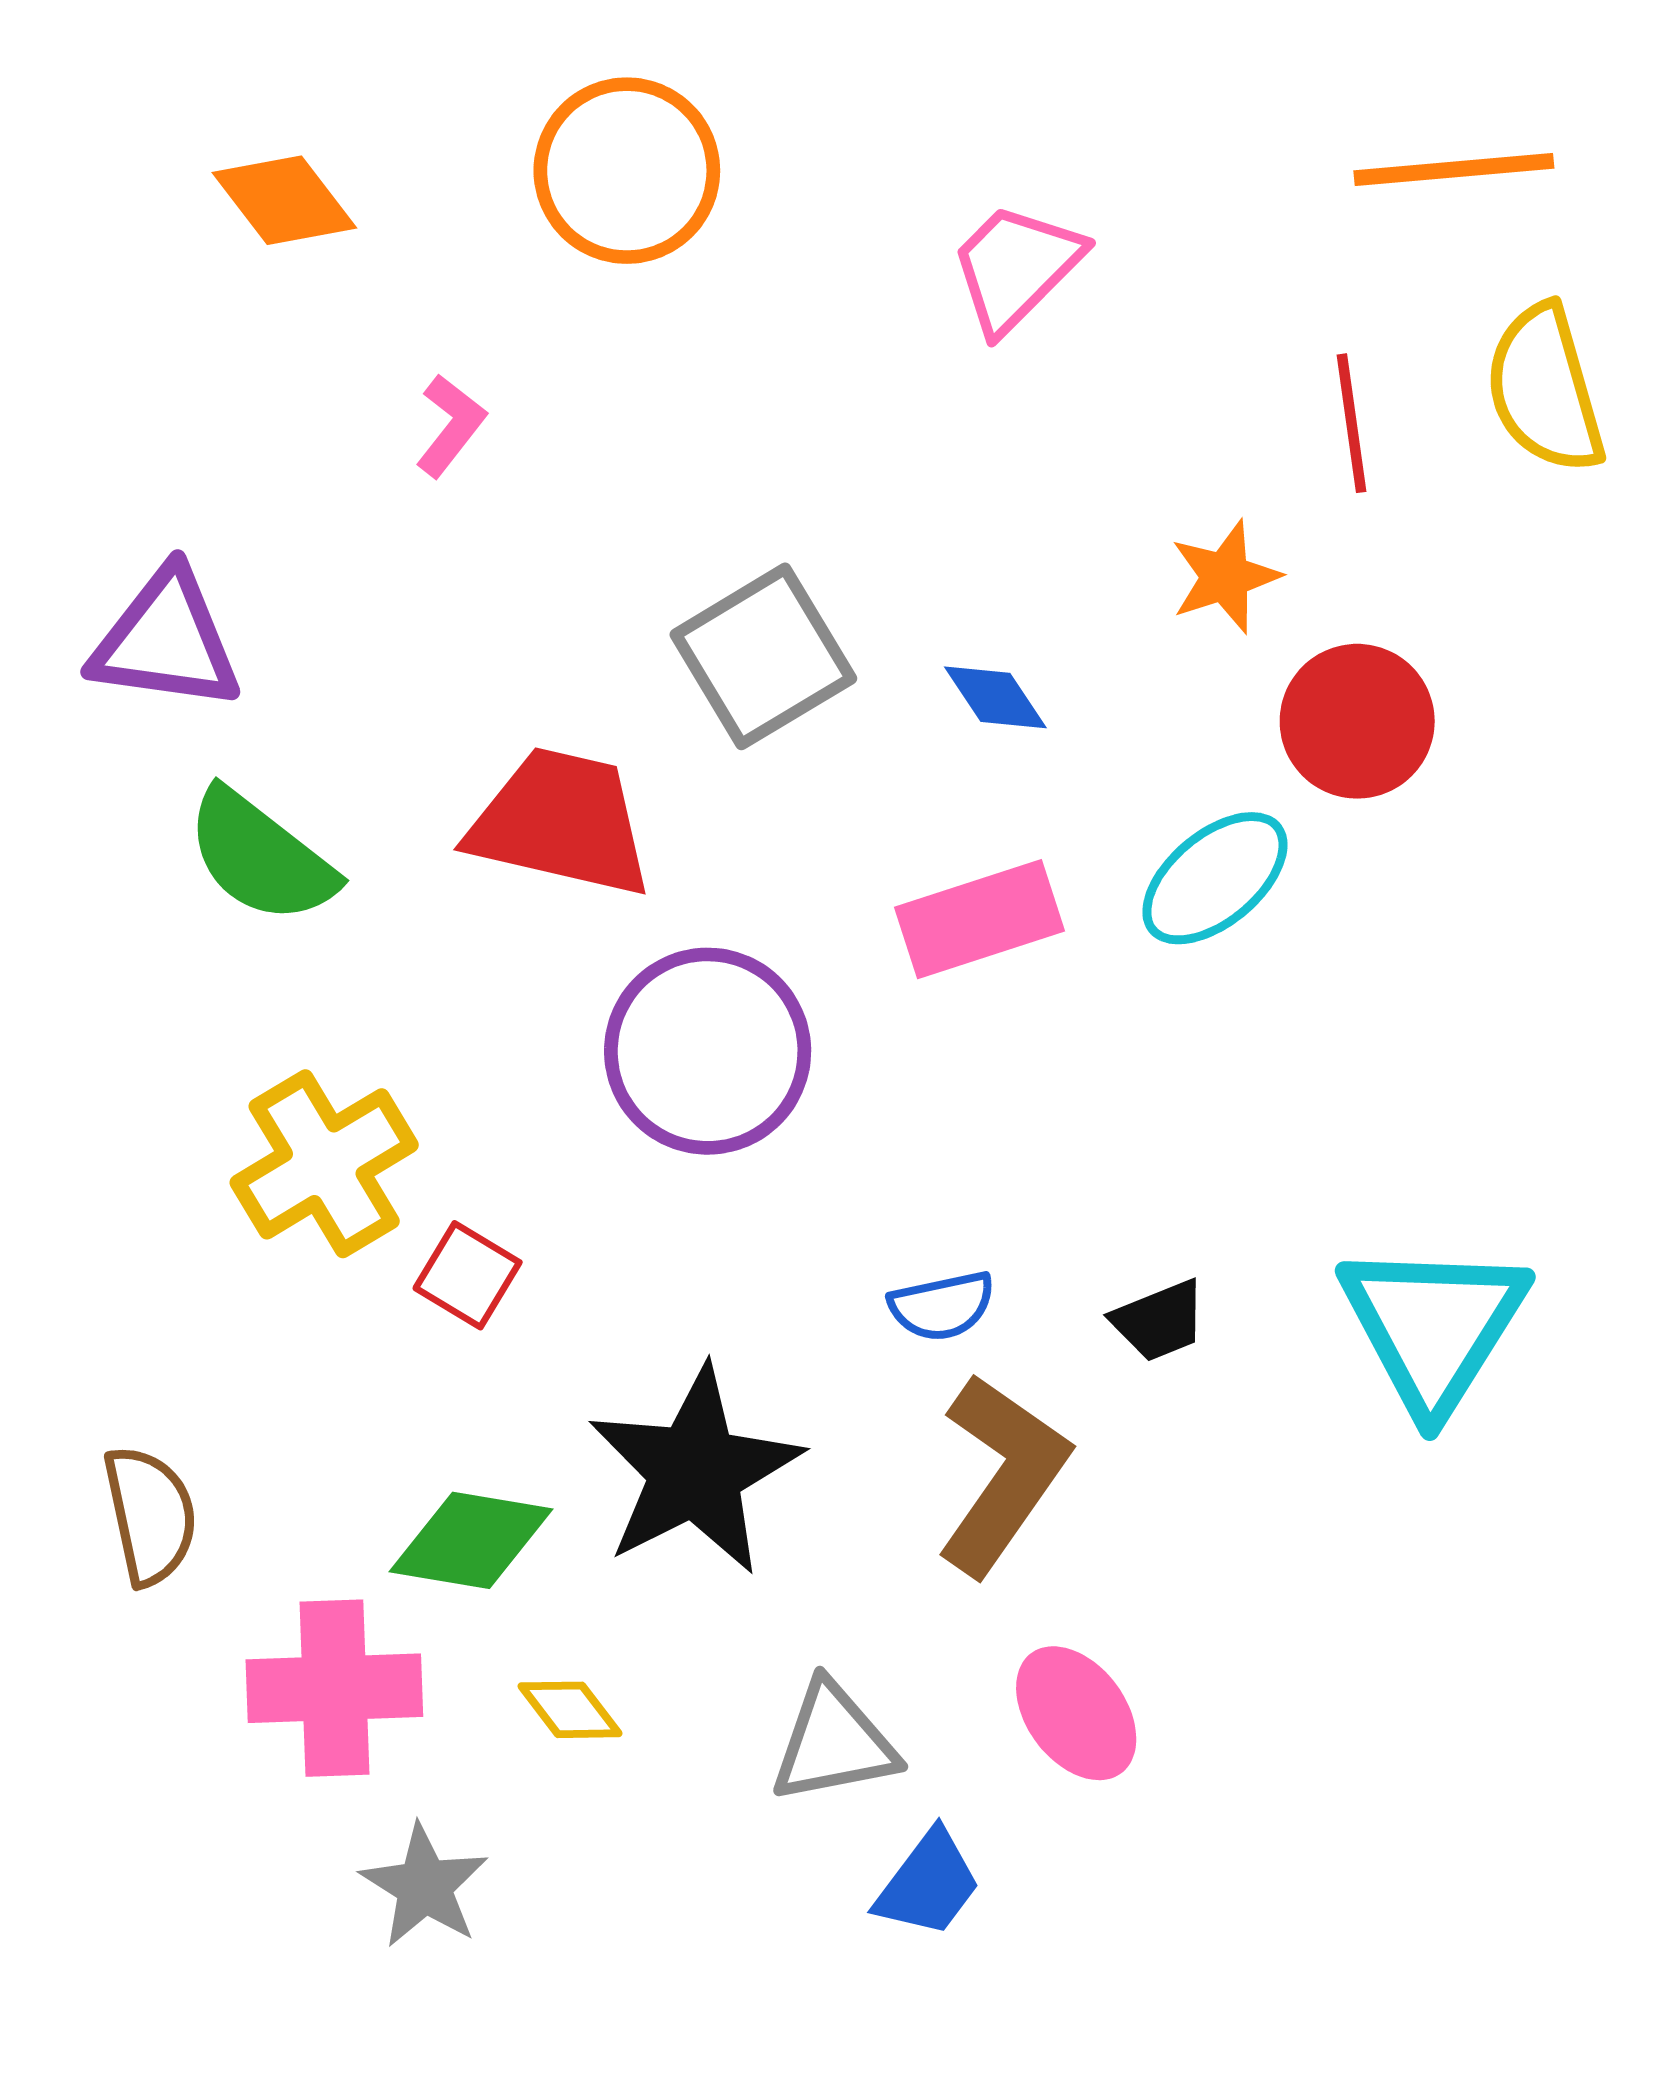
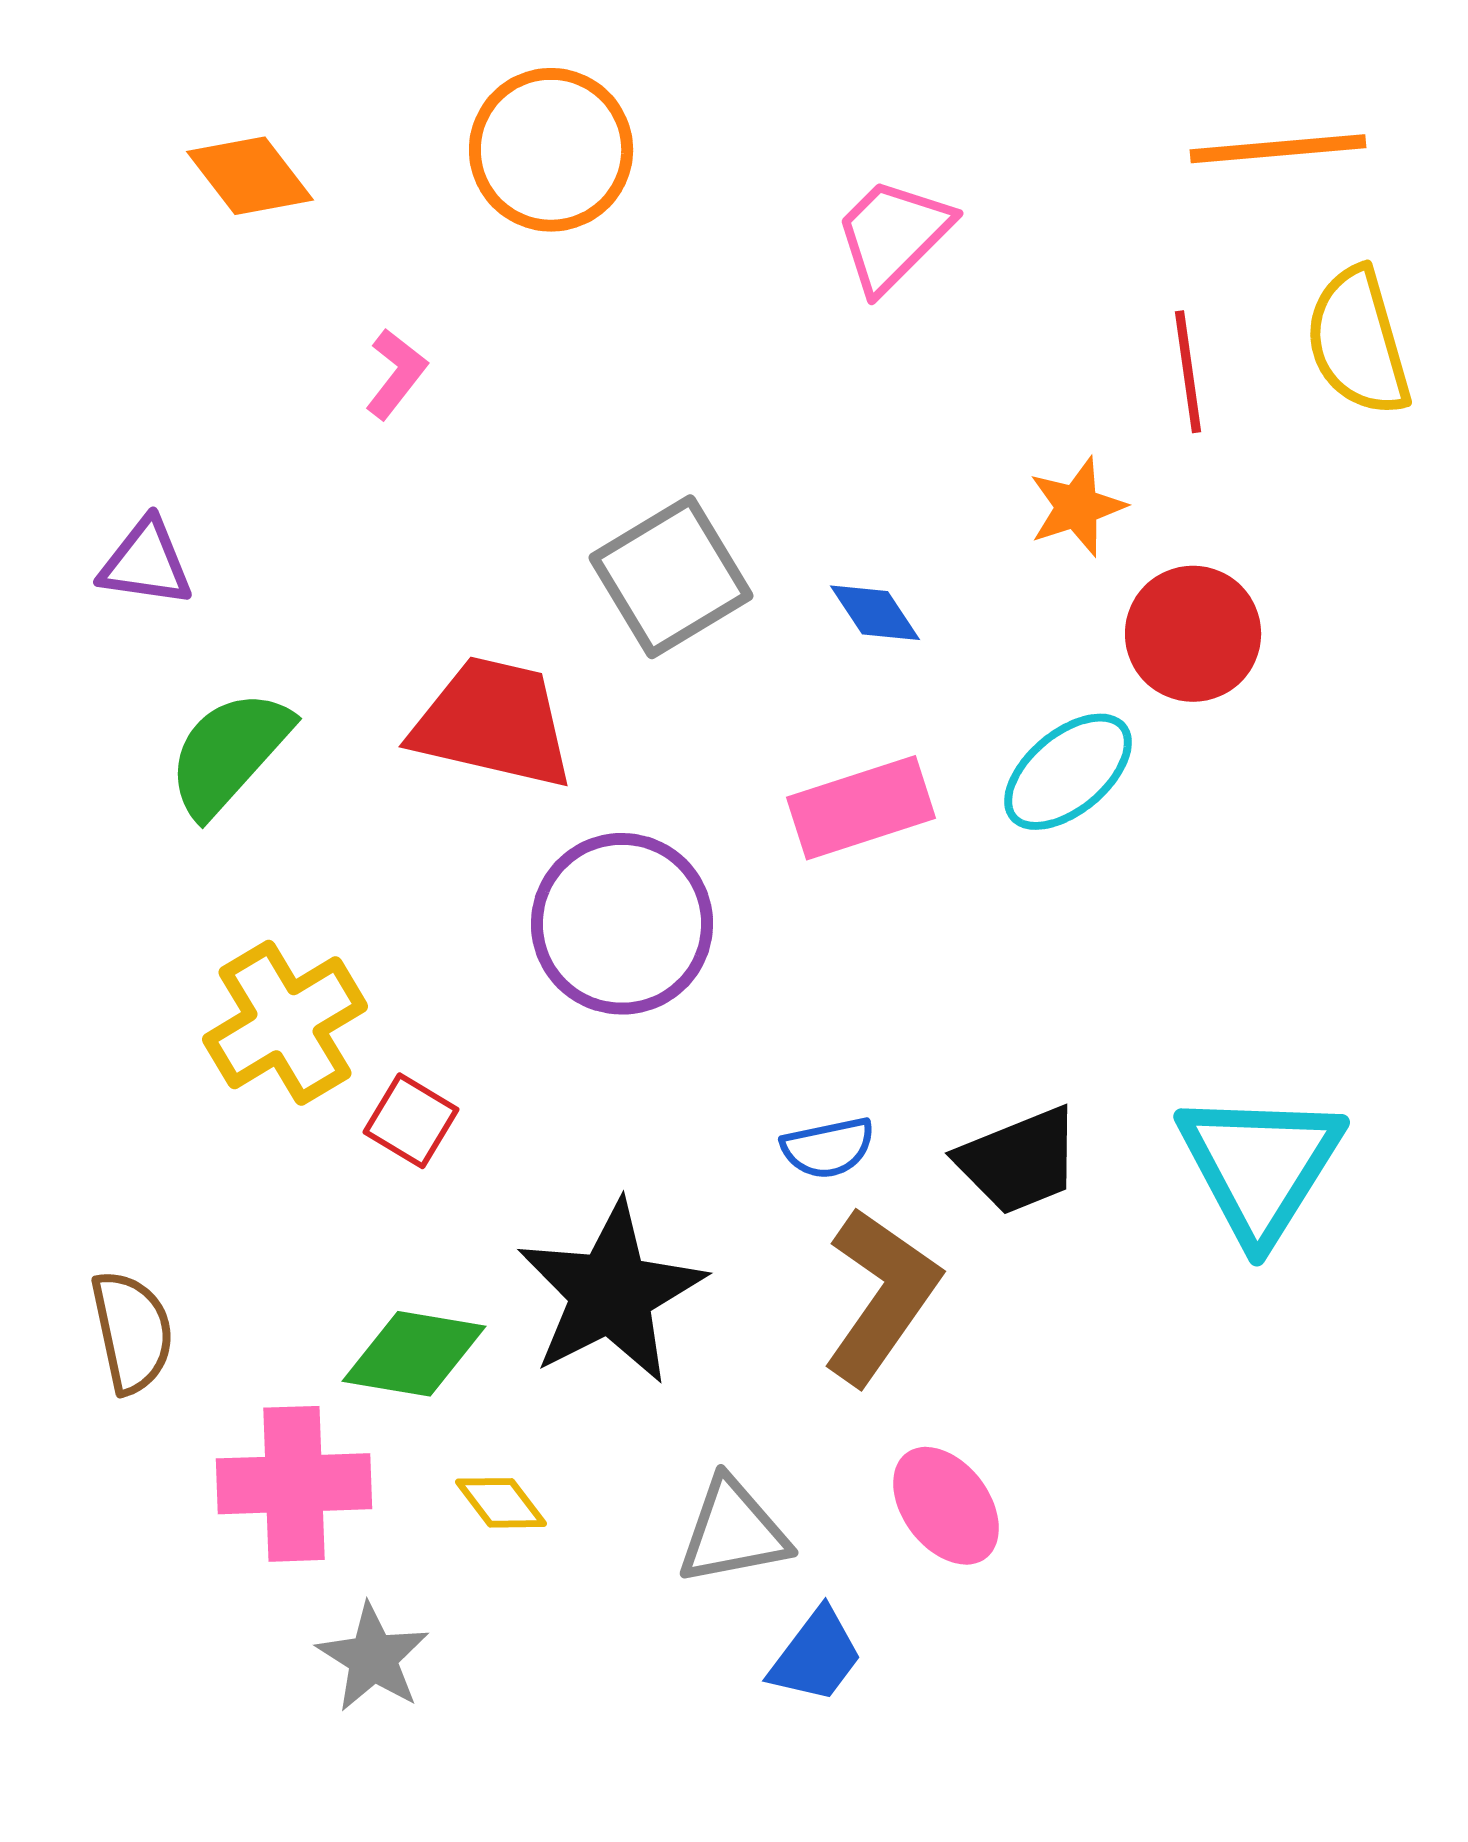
purple triangle: (166, 640) -> (146, 563), size x0.7
green semicircle: (261, 857) -> (229, 753), turned 94
black trapezoid: (1159, 1321) -> (1019, 1161), size x1.5

